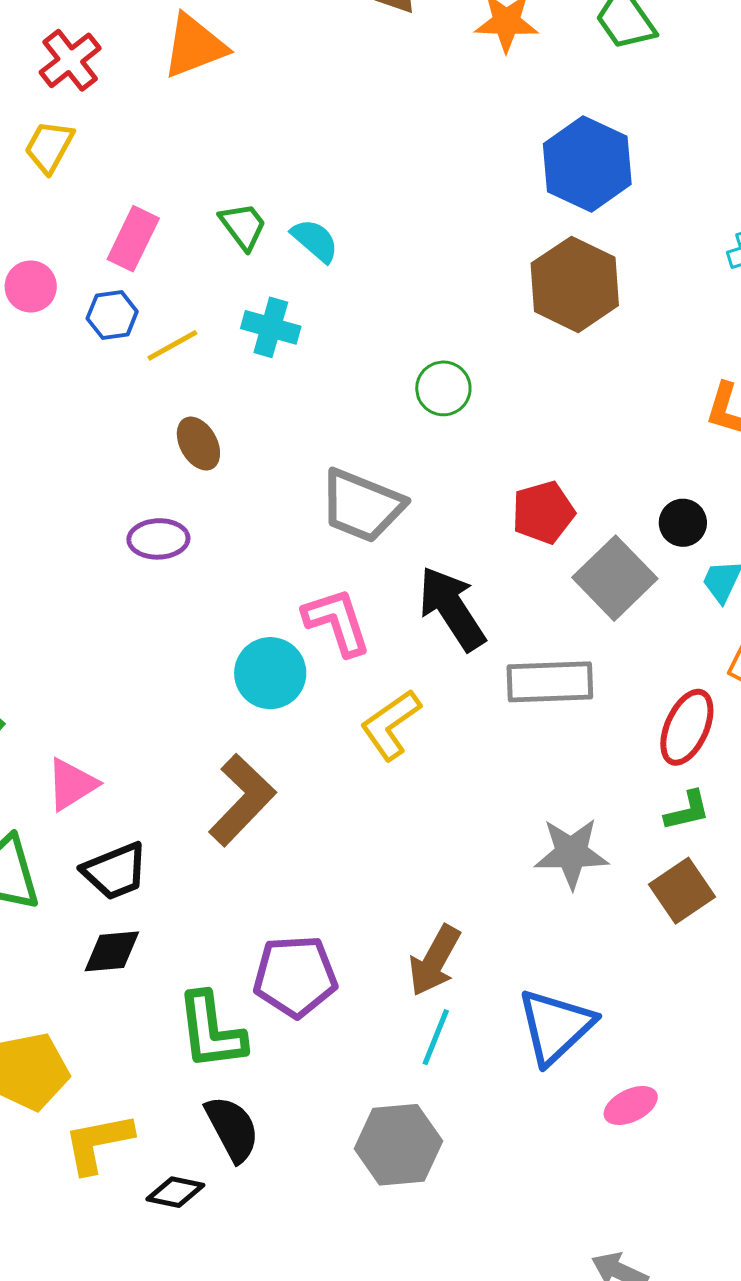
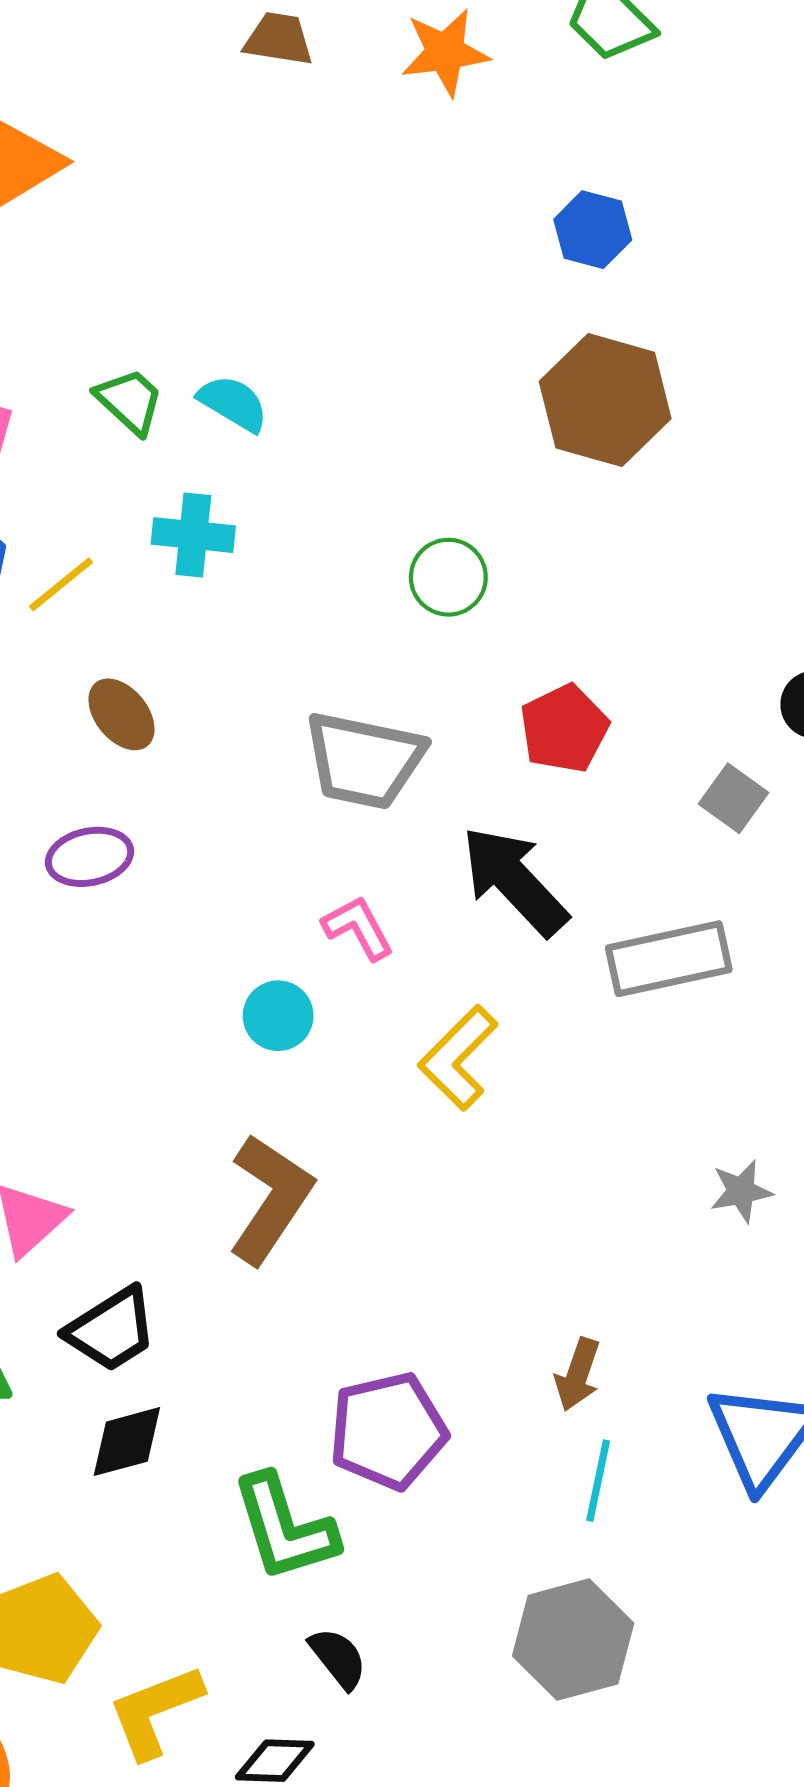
blue hexagon: (587, 164) -> (593, 230), size x0.6
red pentagon: (543, 512) -> (564, 729), moved
gray square: (615, 578) -> (734, 798), size x0.6
pink L-shape: (337, 622) -> (358, 928), size x0.7
cyan circle: (270, 673) -> (278, 1016), size x0.7
gray star: (571, 853) -> (741, 1191), size x0.6
brown arrow: (435, 961) -> (578, 1374), size x0.7
black semicircle: (232, 1129) -> (338, 1658), size x0.7

